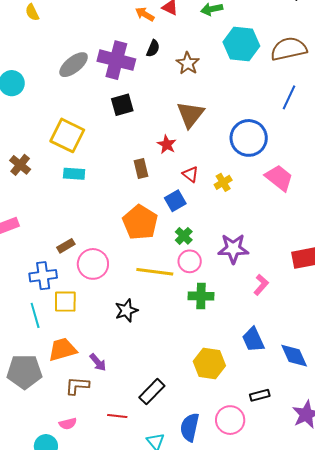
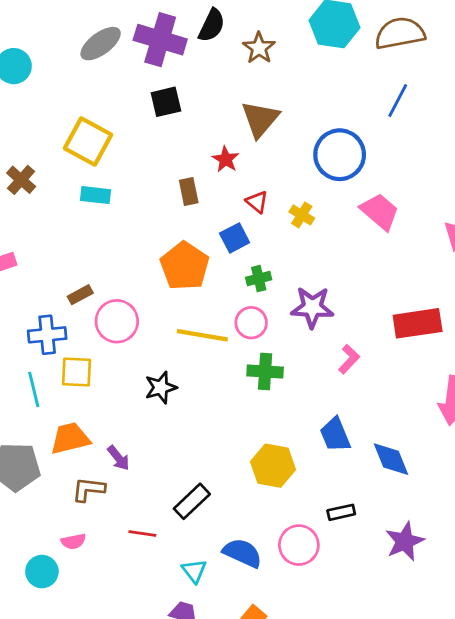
black semicircle: (153, 48) -> (212, 25), size x1.4
yellow cross: (223, 182) -> (302, 215), turned -30
green cross: (184, 236) -> (259, 279), moved, turned 30
blue semicircle: (190, 427) -> (242, 553), turned 100

